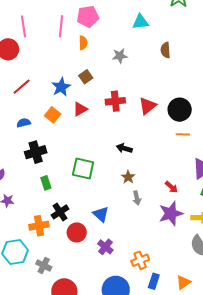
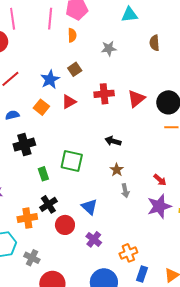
green rectangle: (46, 183) -> (43, 174), moved

